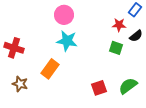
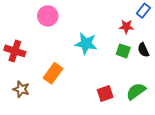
pink circle: (64, 15) -> (48, 16), moved
black semicircle: (136, 36) -> (143, 50), moved, turned 104
cyan star: (67, 41) -> (86, 44), moved

